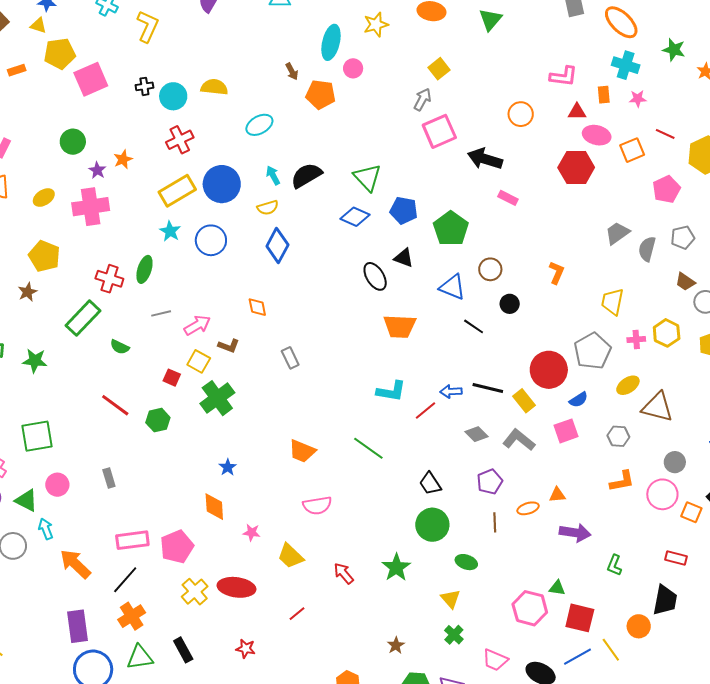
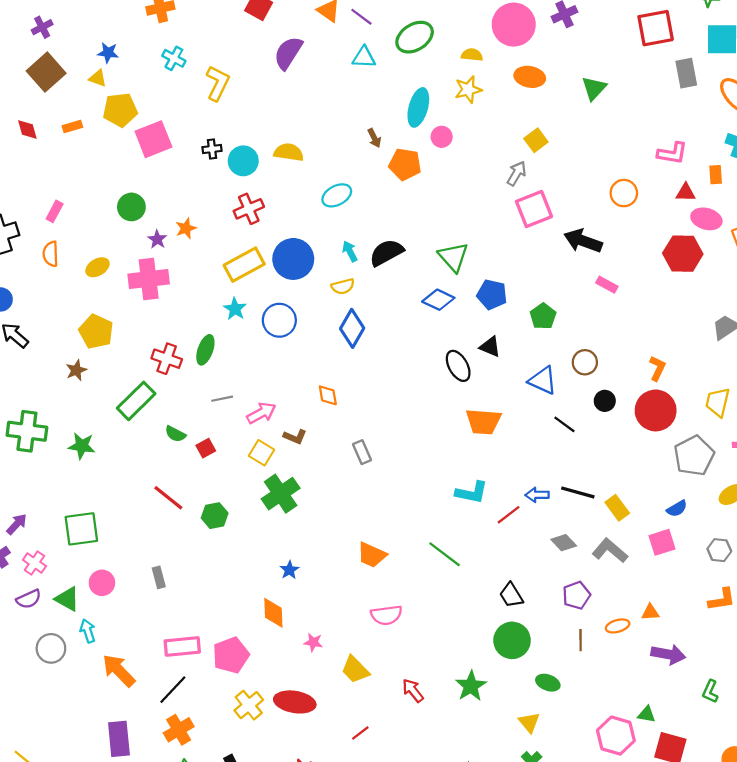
green pentagon: (451, 229) -> (543, 316), size x0.7
red circle: (549, 370) -> (656, 410), moved
red square: (172, 378) -> (206, 448), moved, turned 36

